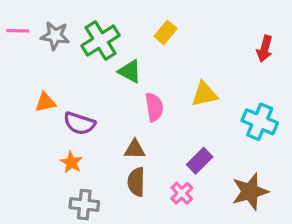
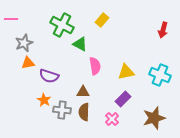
gray star: (55, 36) -> (24, 43), moved, turned -30
green cross: (101, 41) -> (62, 25), turned -30
yellow triangle: (204, 94) -> (126, 72), moved
gray cross: (84, 205) -> (62, 110), moved

